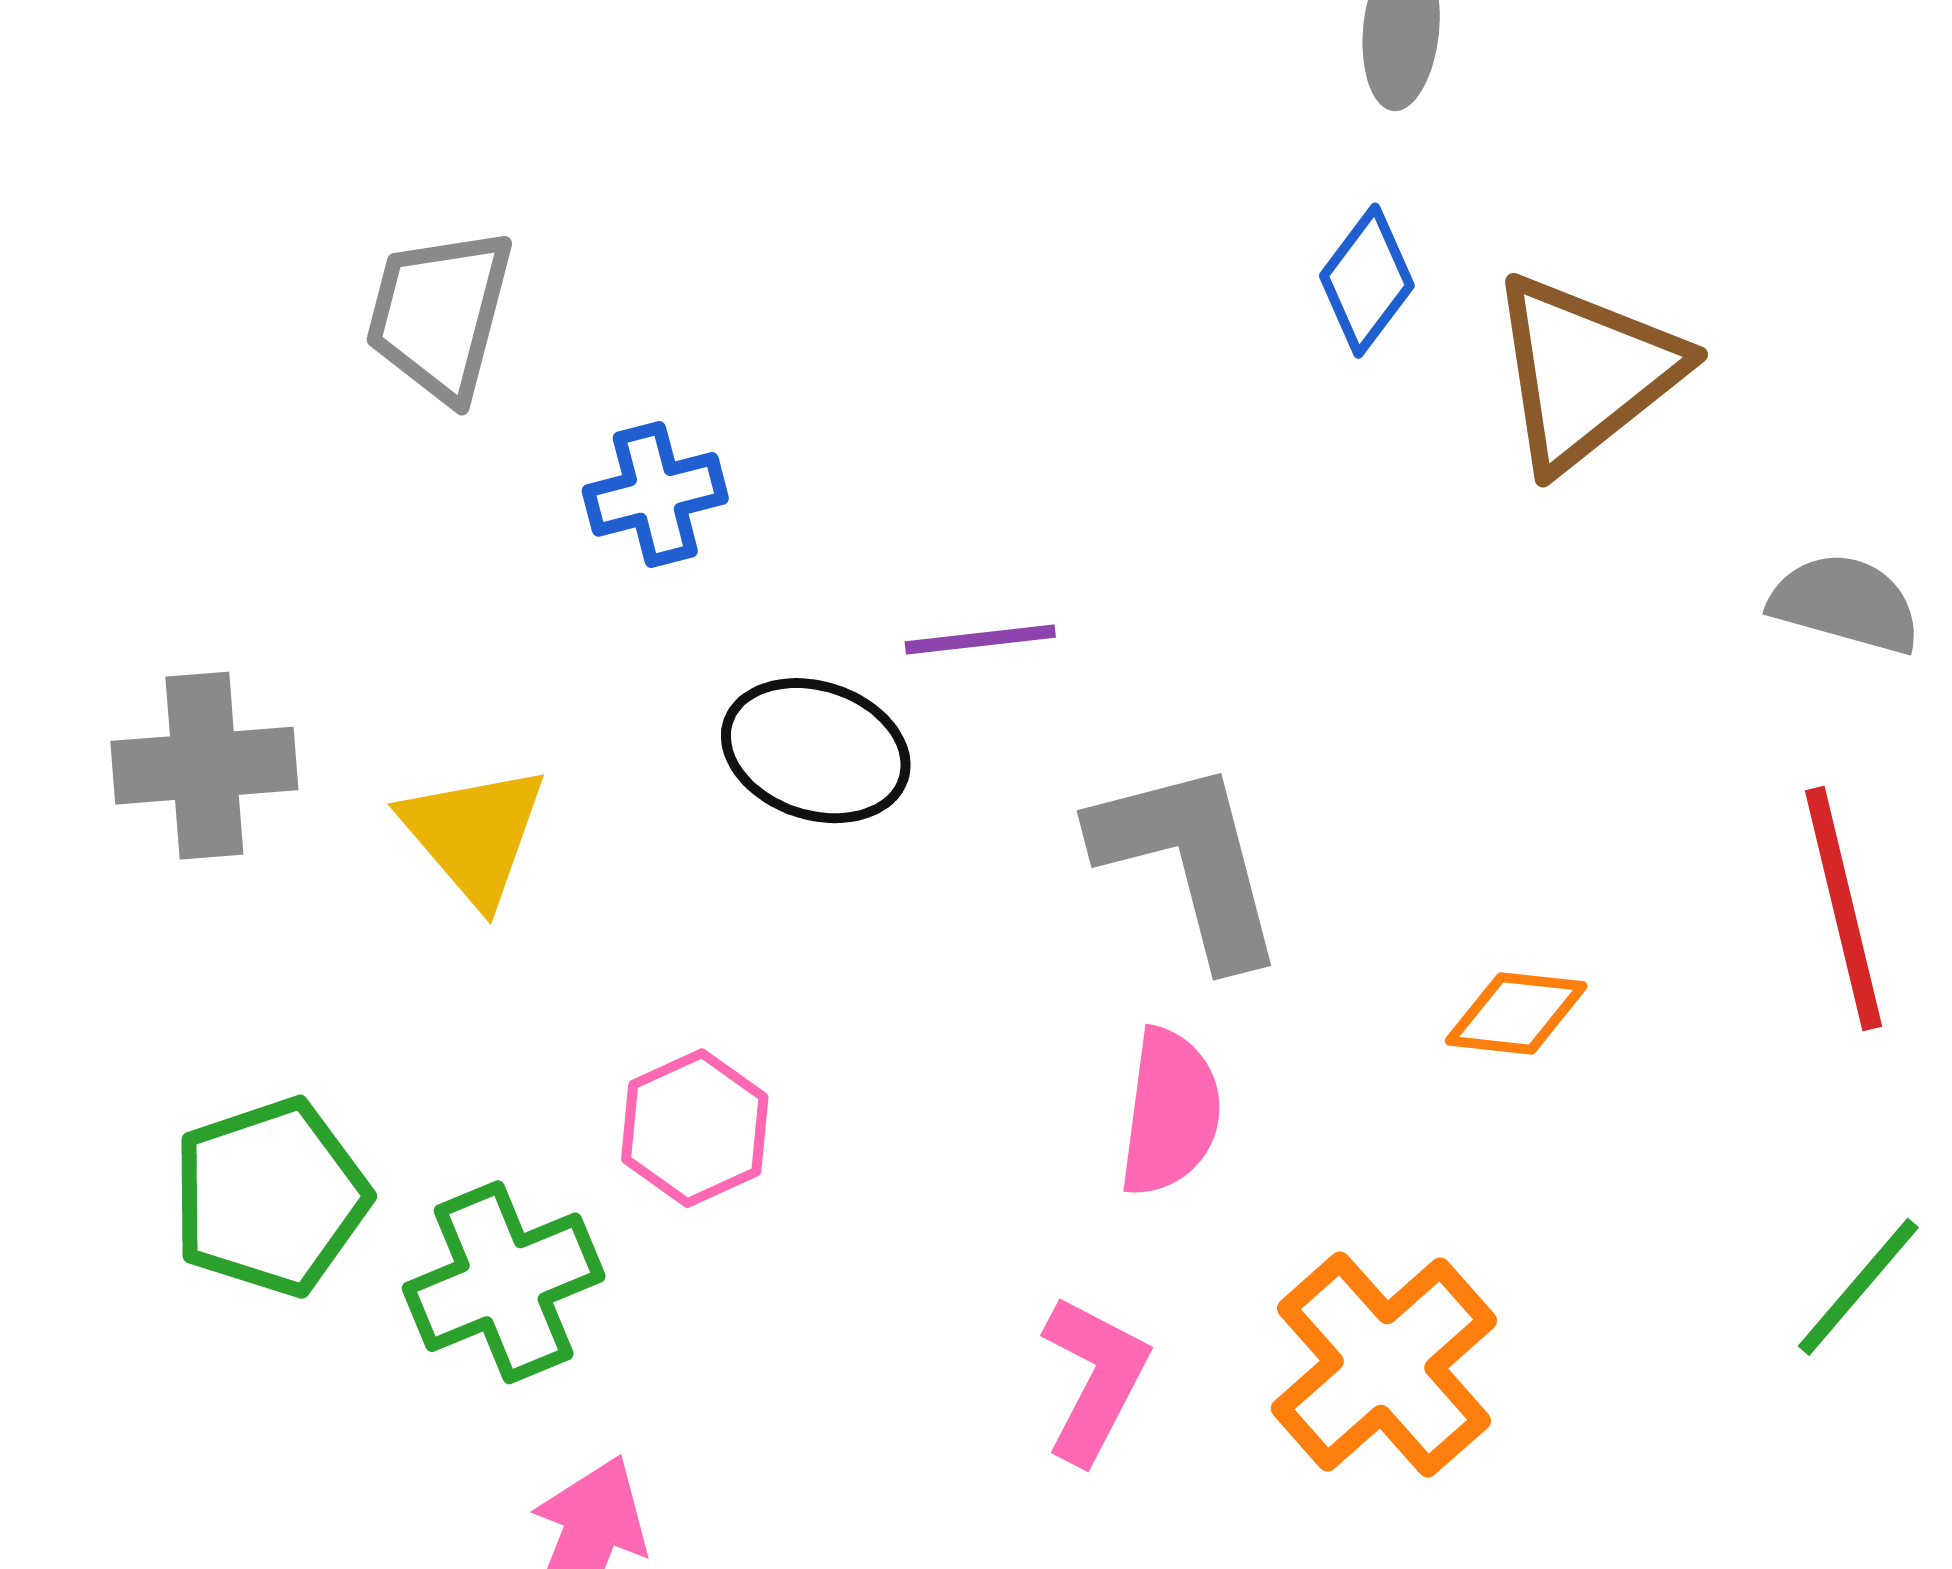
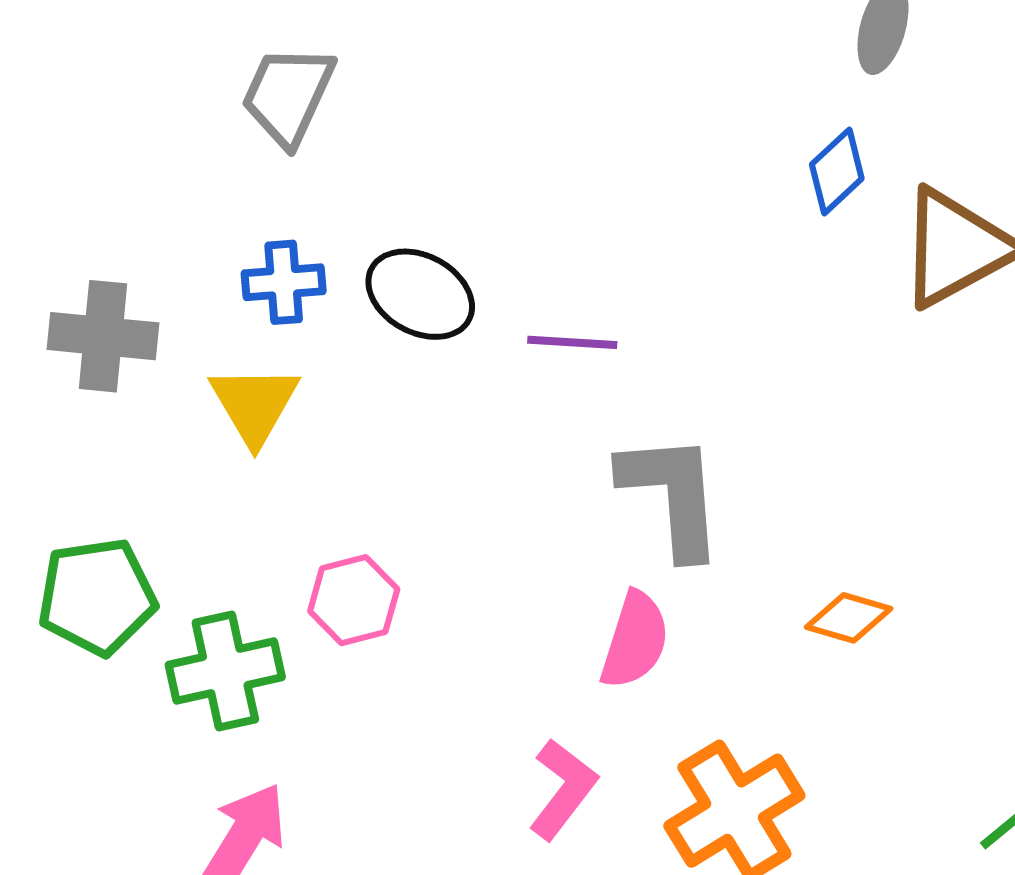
blue cross: (655, 494) -> (284, 282), moved
black ellipse: (816, 751) -> (420, 294), moved

